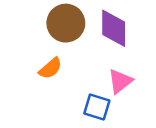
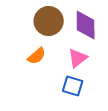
pink triangle: (120, 81) -> (78, 58), moved

